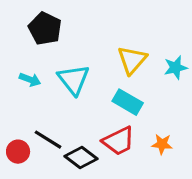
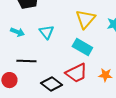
cyan triangle: (74, 80) -> (46, 32), size x0.7
black line: (48, 140) -> (26, 61), moved, turned -30

